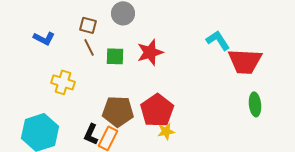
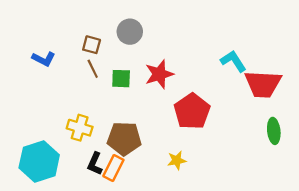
yellow cross: (63, 82) -> (80, 128), moved
red pentagon: (157, 110) -> (192, 111), moved

